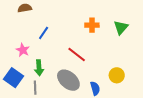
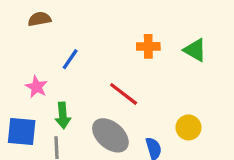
green triangle: (121, 27) -> (195, 50), turned -42
blue square: (13, 78) -> (22, 131), turned -30

